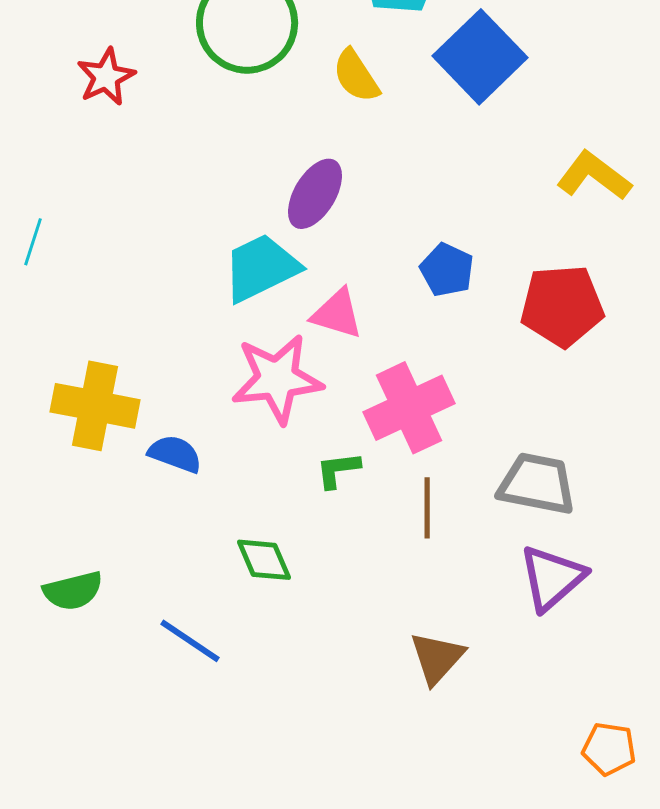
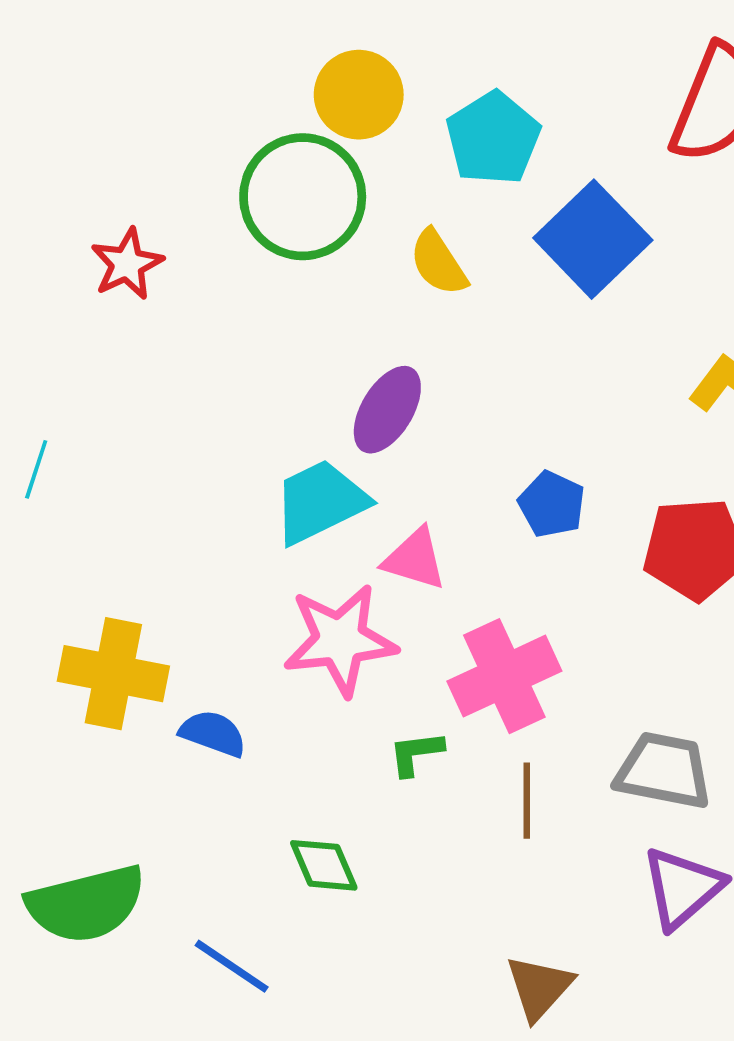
green semicircle: (73, 591) -> (86, 904), size x1.6

